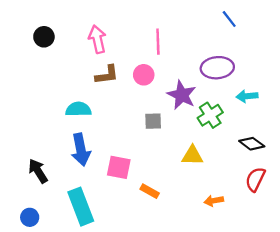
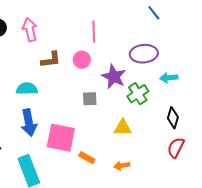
pink arrow: (97, 39) -> (30, 30), moved
black diamond: (252, 144) -> (173, 118), turned 70
pink square: (119, 167) -> (61, 138), size x1.4
orange arrow: (214, 201) -> (122, 166), moved

